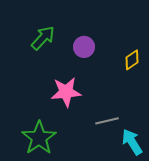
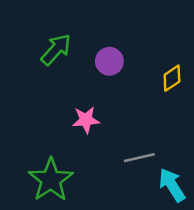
pink star: (66, 92) -> (86, 120), size x0.7

